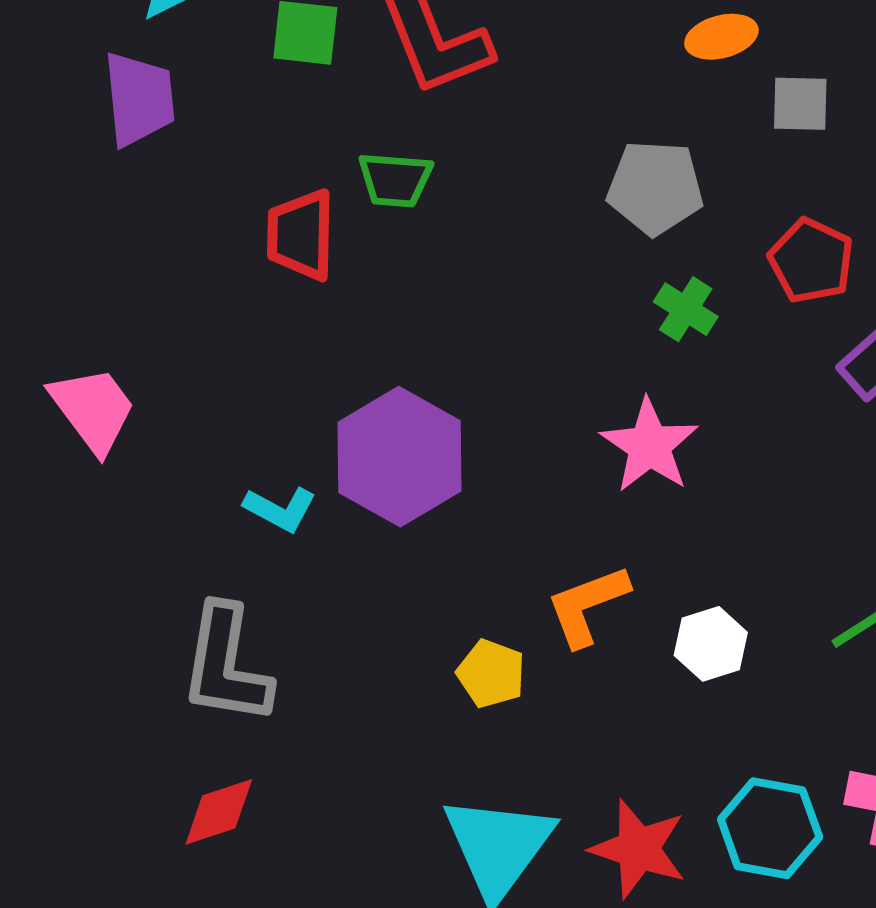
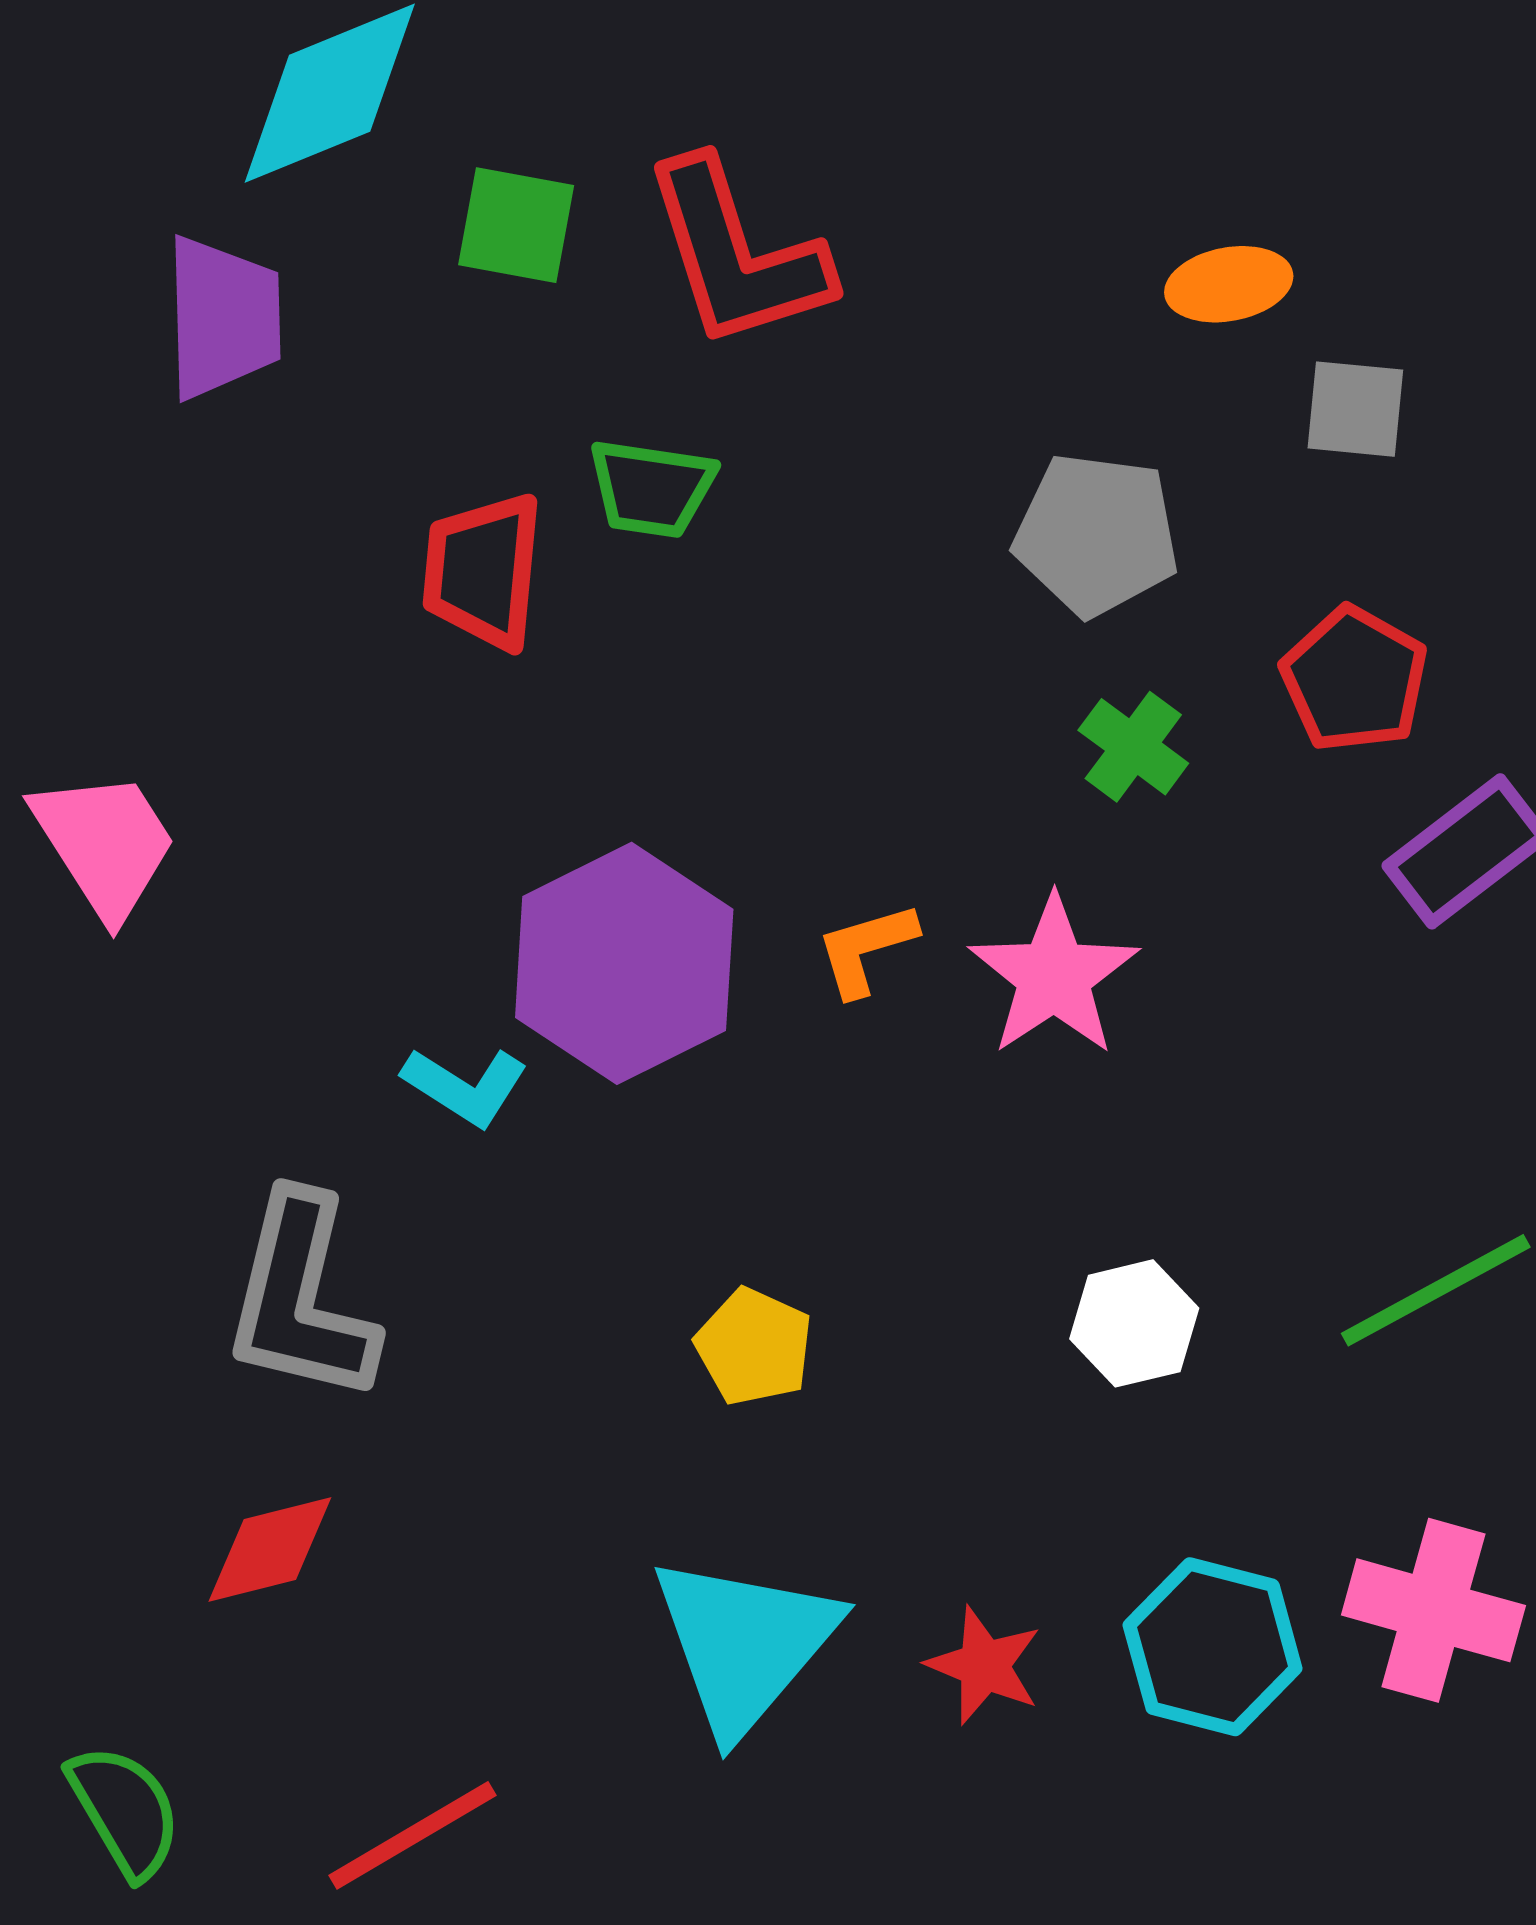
cyan L-shape: (280, 509) -> (465, 1086), moved
orange L-shape: (587, 605) -> (866, 949), moved, size x0.7
red star: (638, 849) -> (984, 1665), size x0.7

